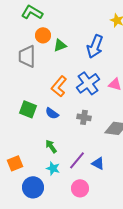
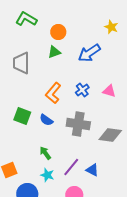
orange circle: (43, 35) -> (58, 32), moved
blue arrow: (95, 46) -> (89, 53), turned 35
blue cross: (88, 83) -> (82, 90), size x0.6
gray cross: (84, 117) -> (78, 124), size x1.6

